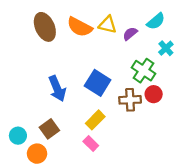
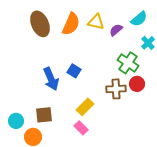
orange semicircle: (80, 27) -> (71, 24), turned -95
blue square: (98, 83) -> (74, 71), moved, size x0.6
brown square: (49, 129) -> (44, 115), turned 30

